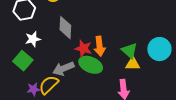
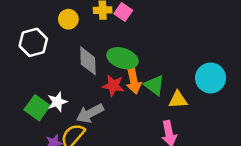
white star: (33, 39) -> (57, 102), moved
green triangle: (129, 51) -> (154, 85), moved
green ellipse: (91, 65) -> (122, 58), moved

